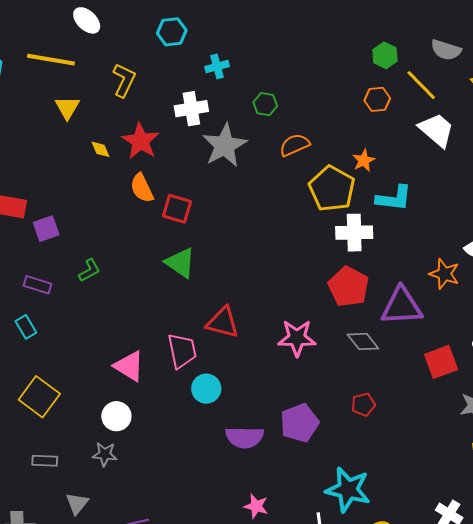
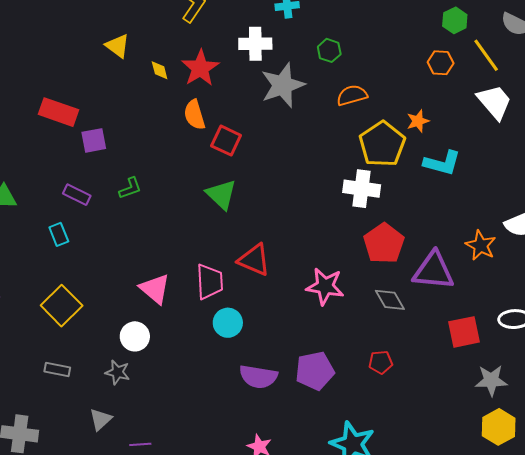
yellow triangle: (67, 108) -> (118, 46), moved, turned -32
white cross: (354, 233) -> (362, 189), moved
gray triangle: (77, 503) -> (101, 419), moved

